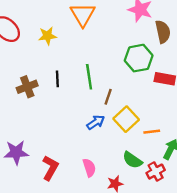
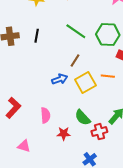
green line: (89, 77) -> (76, 31), moved, turned -60
orange line: (152, 132) -> (108, 76), moved

